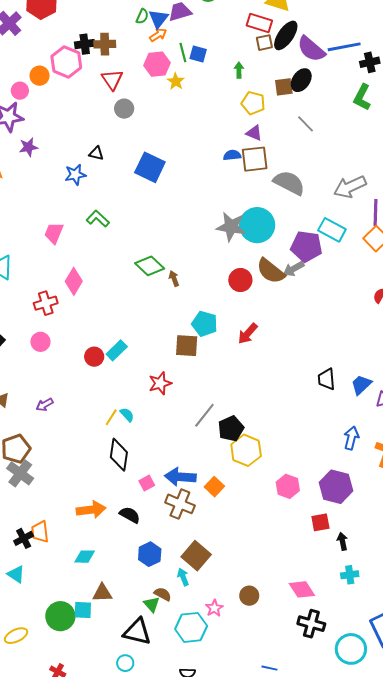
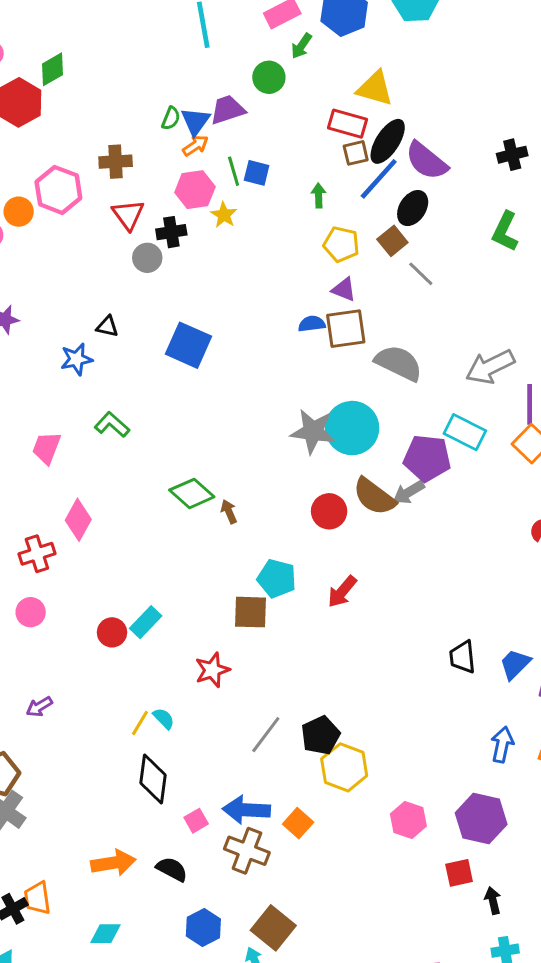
black cross: (85, 44) -> (171, 232), moved
blue line: (344, 47) -> (379, 179), moved, turned -36
black cross: (370, 62) -> (512, 155), moved
brown square: (284, 87) -> (392, 241), moved, turned -30
gray line: (204, 415) -> (266, 735), moved

